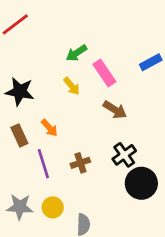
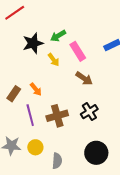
black star: (20, 92) -> (33, 43), moved, turned -30
brown rectangle: (19, 135) -> (14, 94), turned 56
brown cross: (80, 163) -> (57, 116), size x1.5
black circle: (141, 183) -> (96, 153), moved

